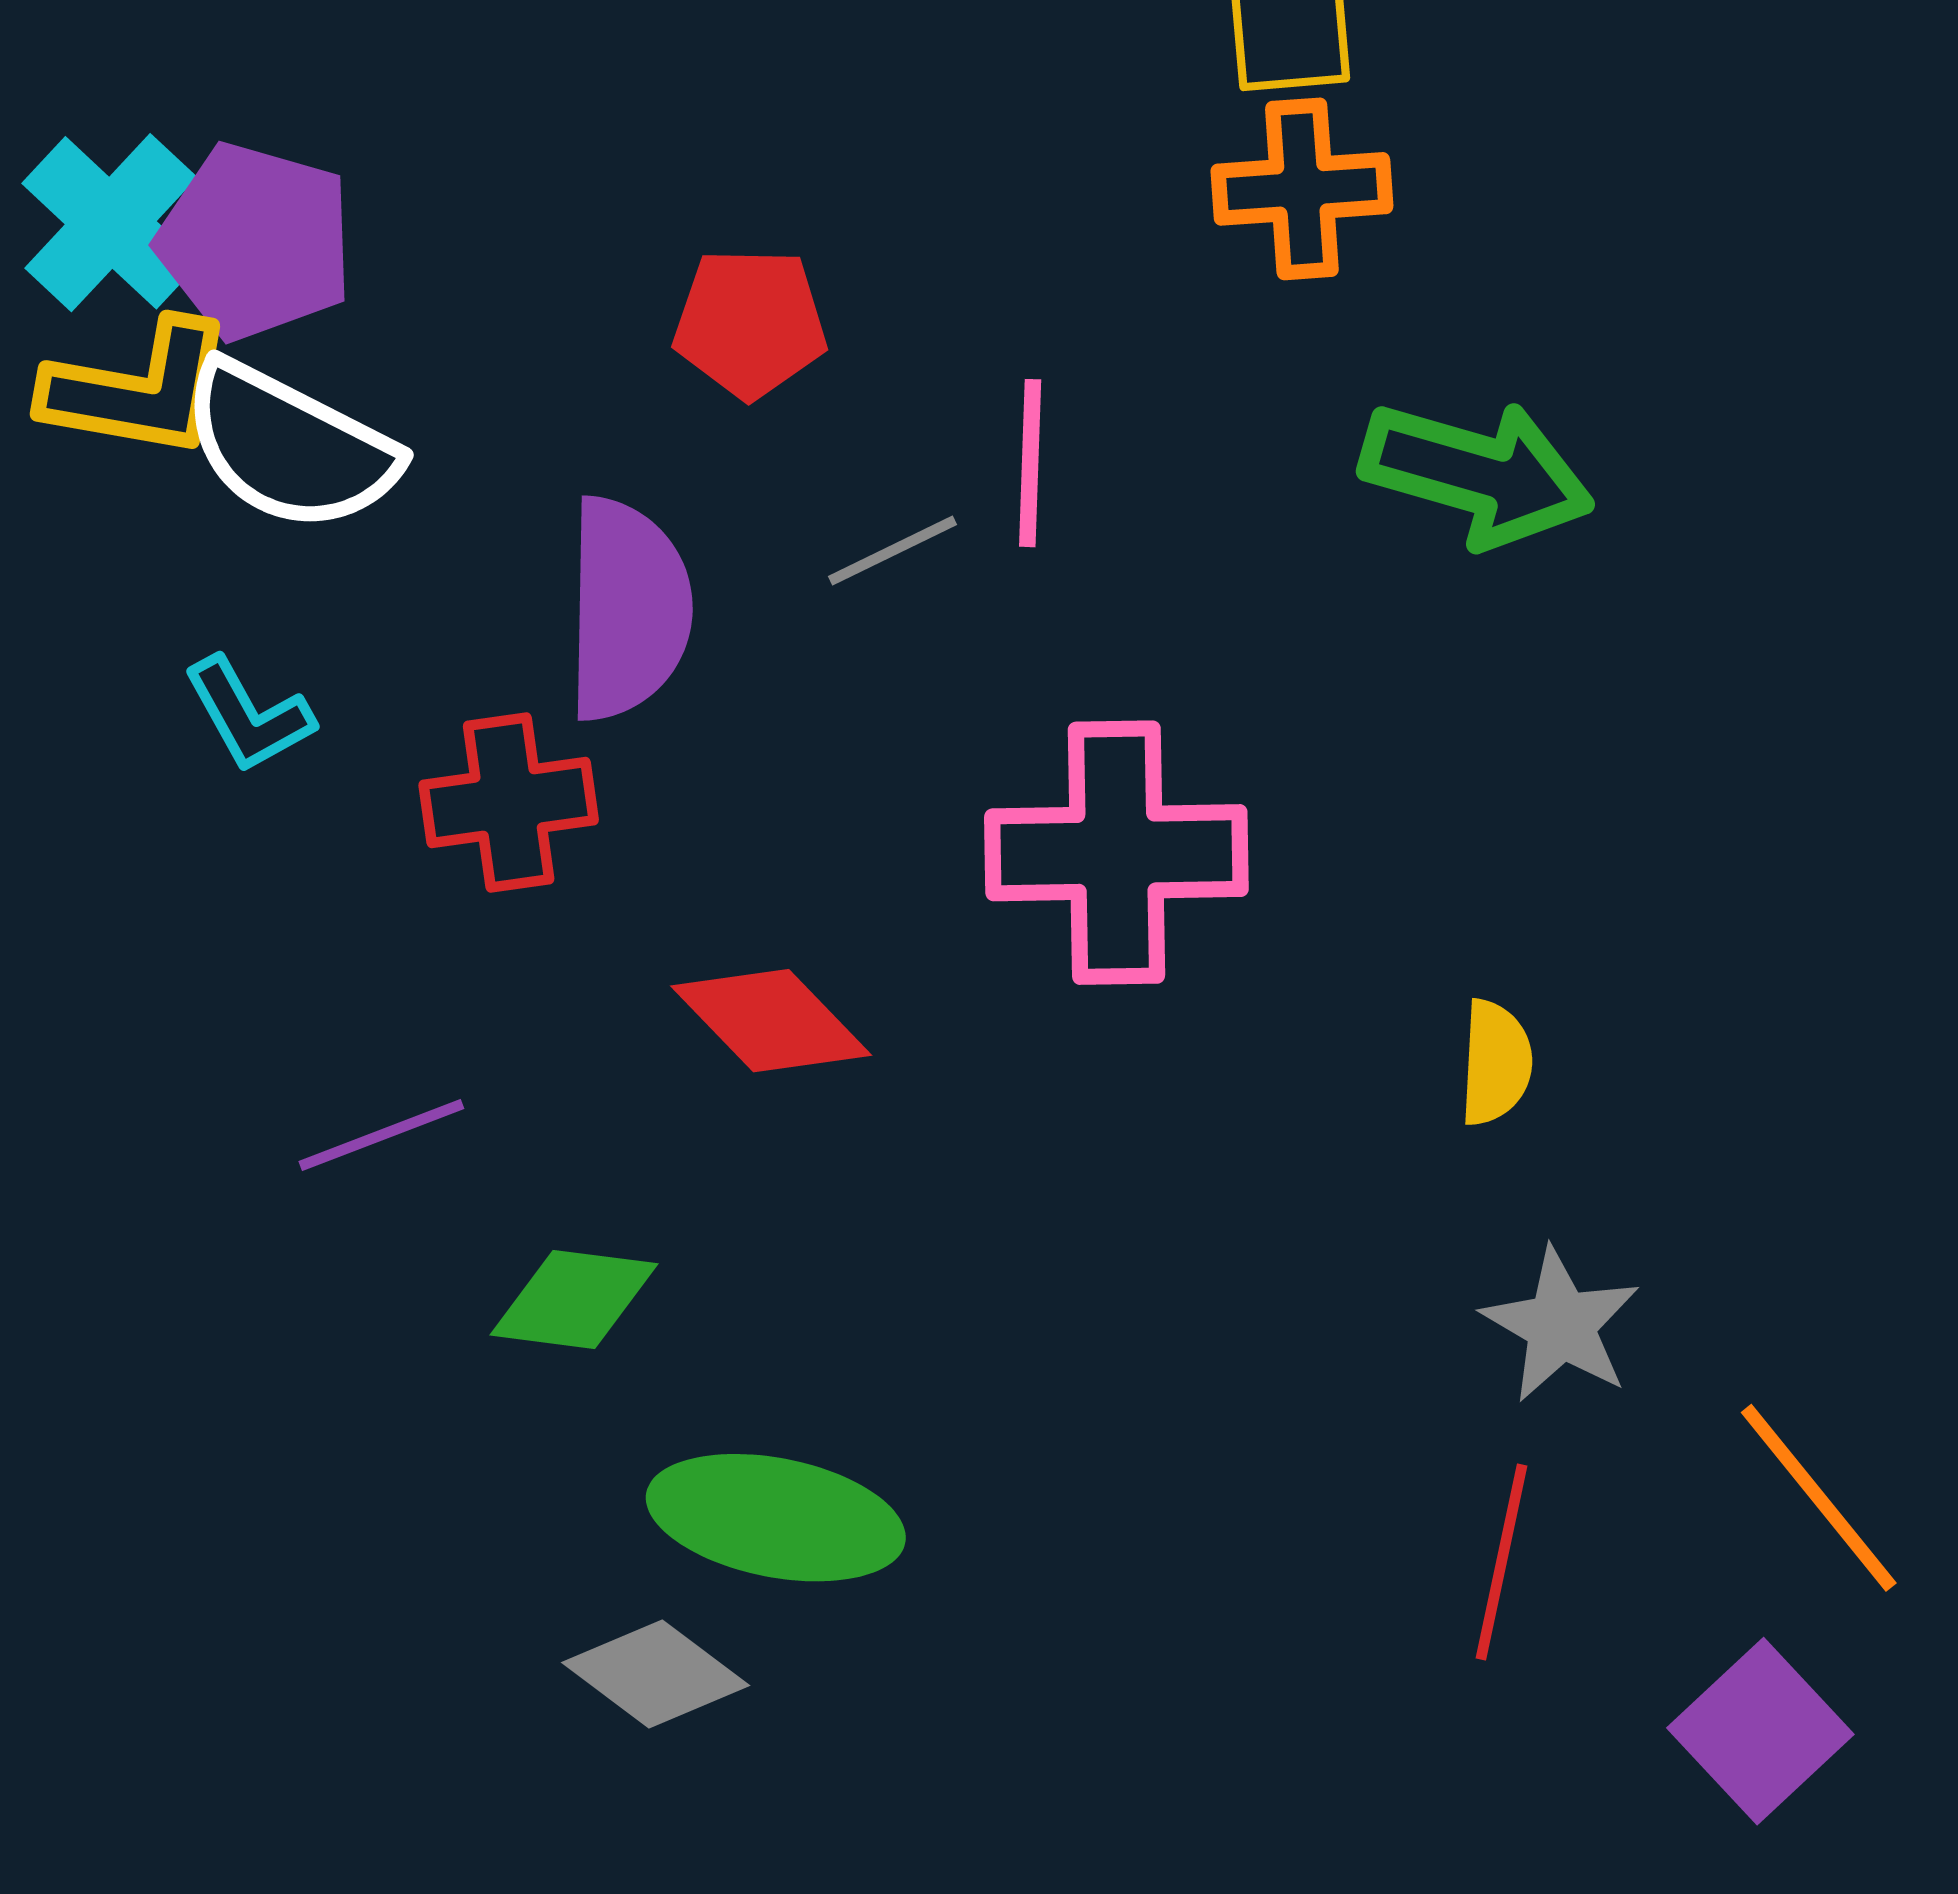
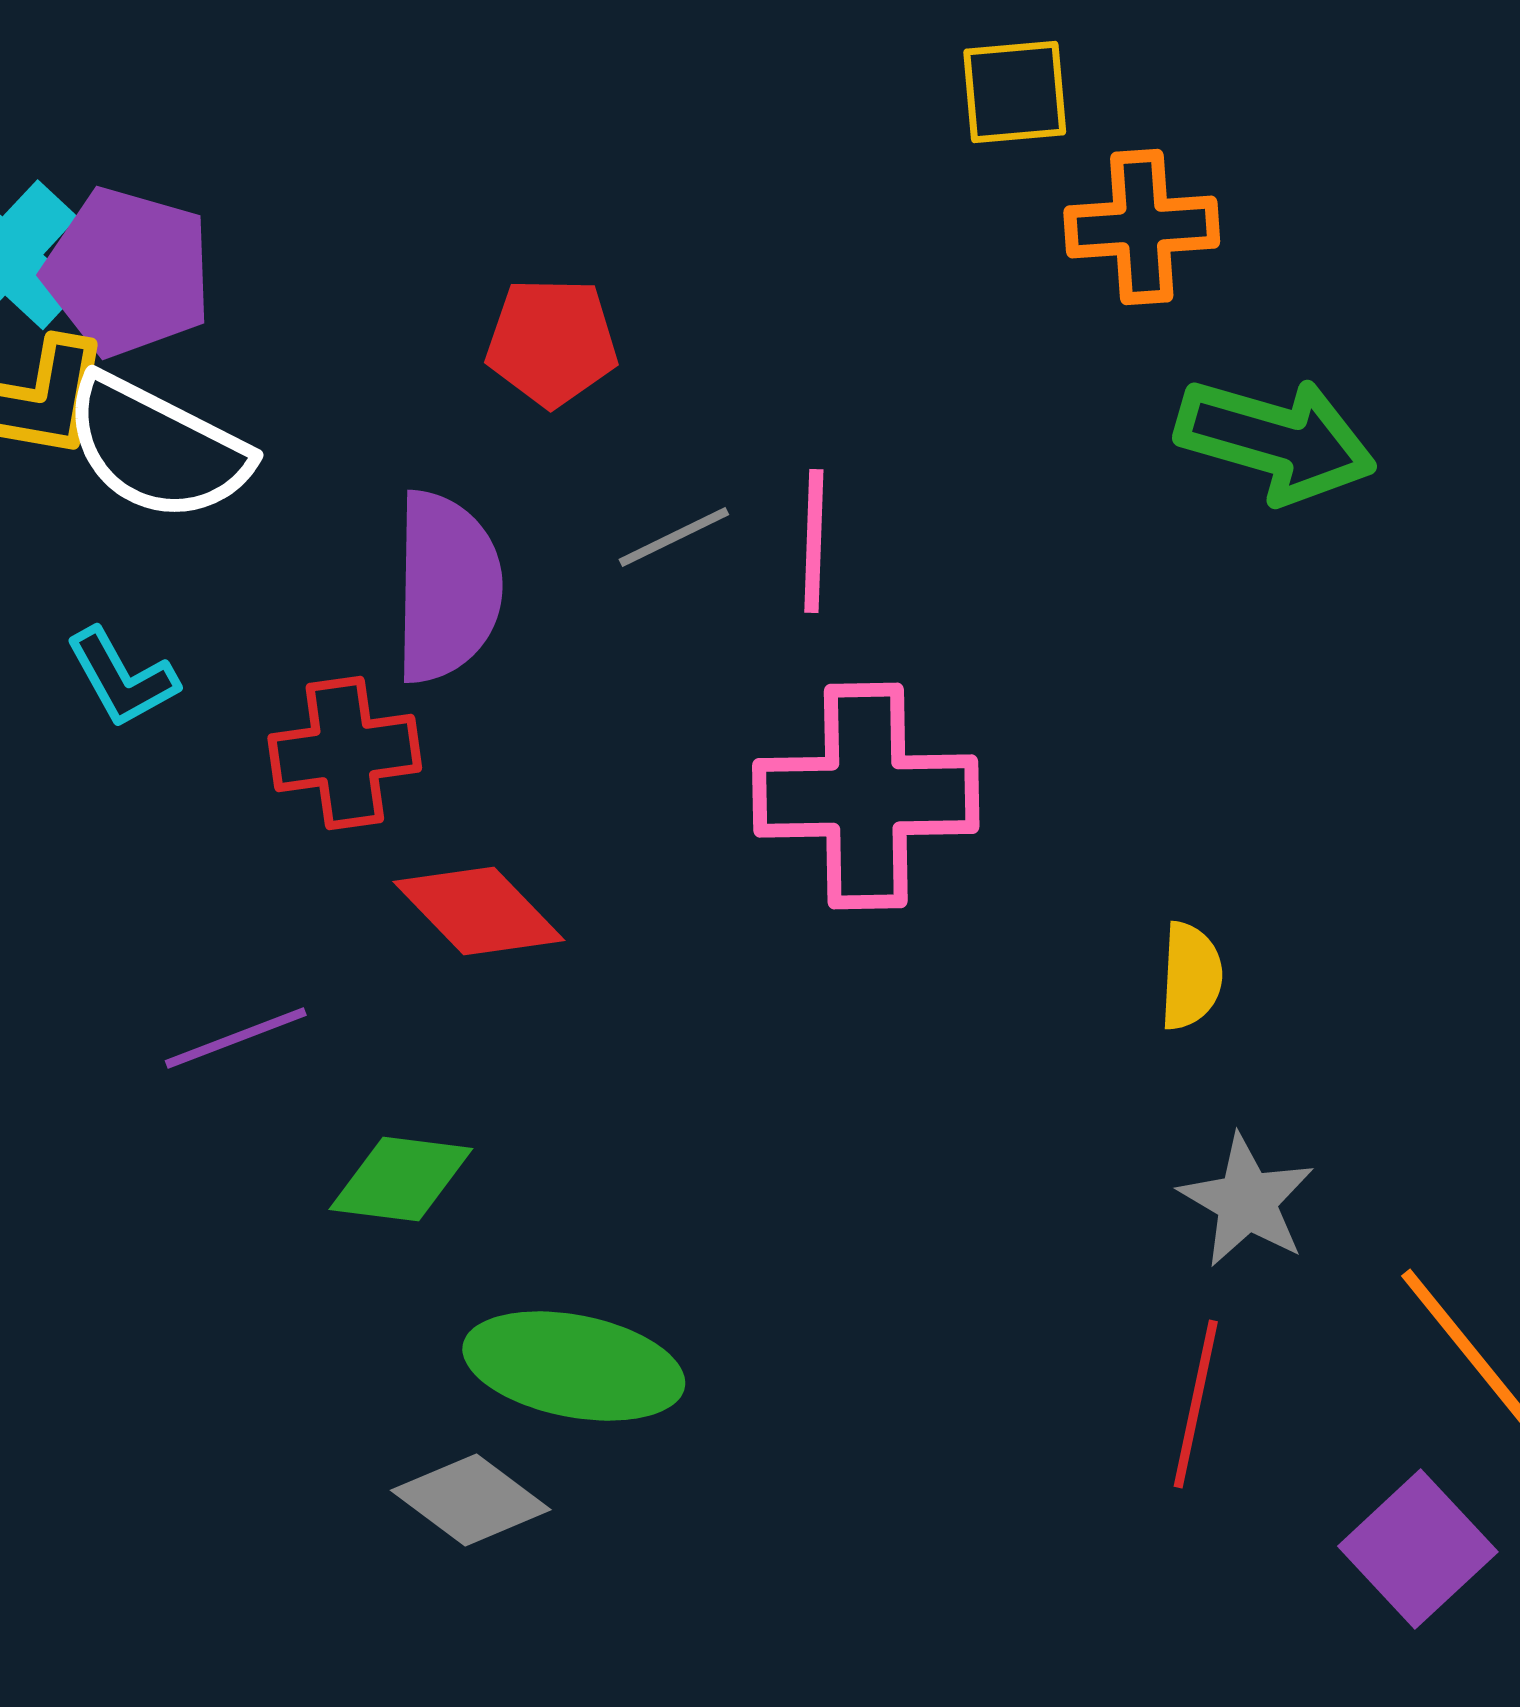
orange cross: (1302, 189) -> (1142, 227), moved
pink line: (1030, 463) -> (814, 541), moved
green arrow: (1477, 474) -> (1276, 440), moved
red diamond: (771, 1021) -> (479, 911), moved

